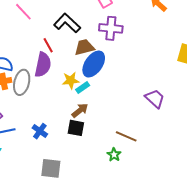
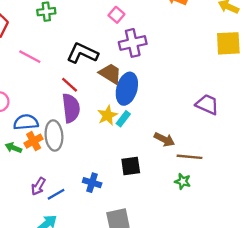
brown trapezoid: (84, 47) -> (110, 74), turned 65
brown arrow: (80, 110) -> (164, 139), moved, turned 84

